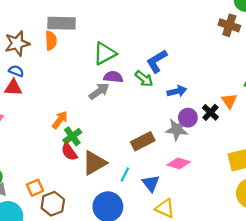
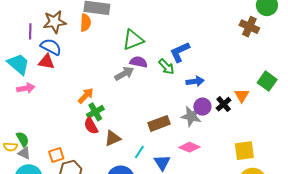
blue semicircle: (16, 71) -> (51, 47), size x1.5
brown triangle: (94, 163) -> (113, 138), size x0.7

